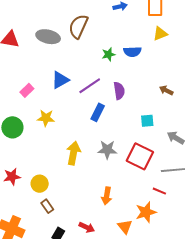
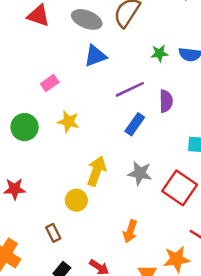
blue triangle: (60, 80) -> (95, 56), moved
yellow circle: (40, 184) -> (76, 200), moved

